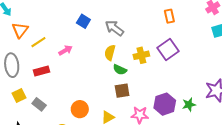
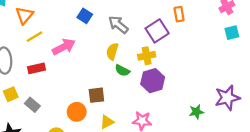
orange triangle: (20, 30) -> (24, 15), moved
purple square: (168, 49) -> (157, 31), moved
pink arrow: (65, 50) -> (64, 47), size x1.5
brown square: (122, 91) -> (96, 95), moved
purple hexagon: (165, 104) -> (153, 81), moved

